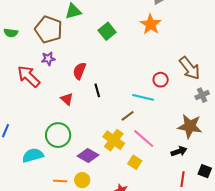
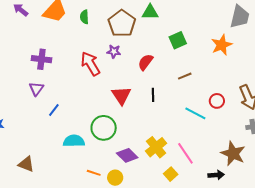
green semicircle: (11, 33) -> (84, 17), turned 64
red semicircle: (79, 71) -> (145, 62), moved
red triangle: (67, 99) -> (121, 95), size x1.5
brown line: (128, 116) -> (185, 76), moved

